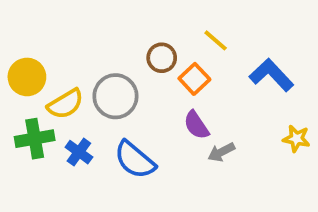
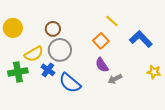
brown circle: (162, 58) -> (53, 29), moved
yellow circle: (27, 77) -> (13, 28), moved
blue cross: (79, 152) -> (48, 70), moved

